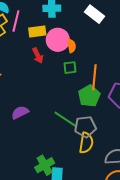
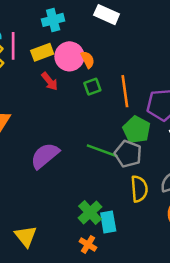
green pentagon: (89, 96) -> (137, 130), moved
purple semicircle: (20, 112) -> (45, 156), size x1.4
gray pentagon: (85, 127) -> (128, 154), turned -30
yellow semicircle: (86, 143) -> (139, 189), moved

